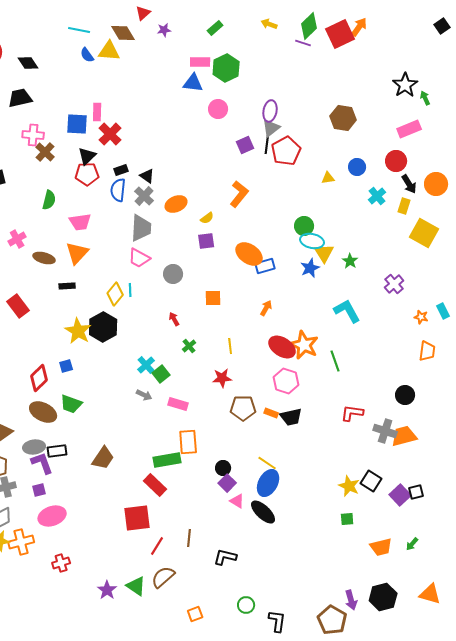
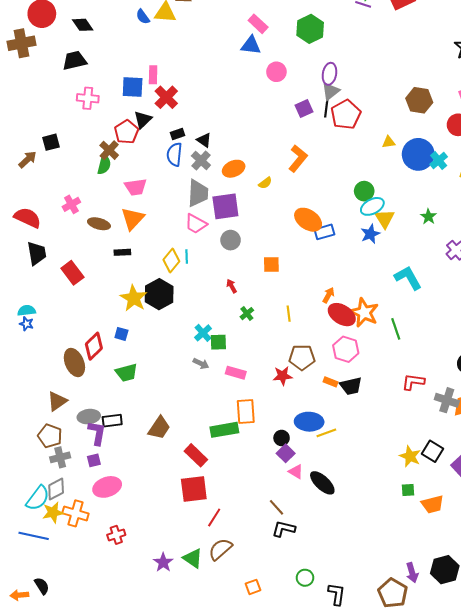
pink rectangle: (200, 62) -> (258, 24), turned 42
green hexagon: (226, 68) -> (310, 29), moved
brown hexagon: (343, 118) -> (419, 100), moved
brown cross: (45, 152) -> (109, 150), moved
blue circle: (357, 167) -> (418, 154), moved, size x1.8
red pentagon: (87, 174) -> (126, 132), moved, turned -30
purple square: (206, 241) -> (225, 206), moved, size x1.6
cyan ellipse: (312, 241) -> (372, 206), turned -40
green star: (350, 261) -> (428, 217), moved
orange arrow: (266, 308) -> (328, 295), moved
blue square: (66, 366) -> (121, 334), turned 32
green square: (161, 374) -> (218, 342), turned 36
red star: (222, 378) -> (283, 376), moved
green trapezoid: (71, 404) -> (126, 373), turned -35
brown pentagon: (243, 408) -> (302, 357), moved
brown ellipse: (43, 412) -> (74, 362), moved, turned 40
purple L-shape: (42, 463) -> (97, 433), turned 30
yellow line: (267, 463) -> (326, 433), turned -54
blue ellipse: (268, 483) -> (309, 422), moved, turned 64
red rectangle: (155, 485) -> (196, 455), moved
brown line: (189, 538) -> (276, 507), moved, turned -48
orange cross: (21, 542) -> (75, 513), turned 30
orange trapezoid: (381, 547) -> (433, 504), moved

